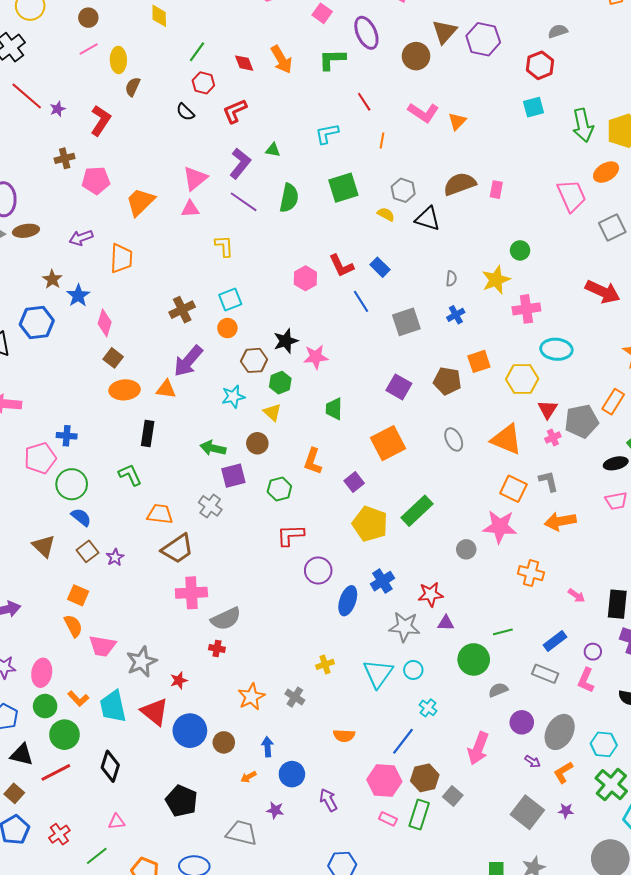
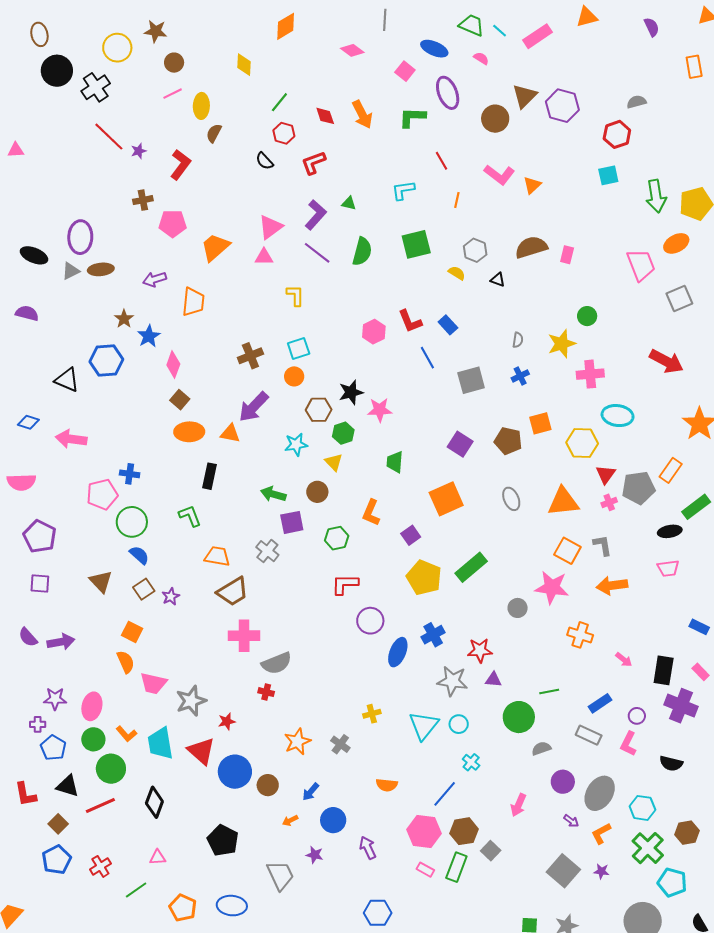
black triangle: (428, 219) -> (498, 280), size x0.6
orange triangle: (506, 439) -> (563, 502), turned -32
blue arrow: (268, 747) -> (311, 792), turned -138
pink arrow: (478, 748) -> (518, 805), size x0.7
gray trapezoid: (242, 833) -> (280, 875), turned 48

